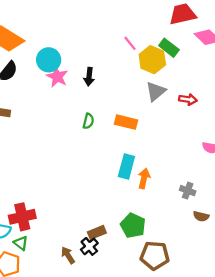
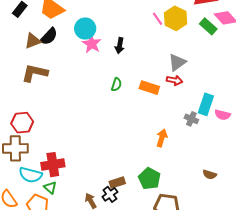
green rectangle: (169, 48) -> (208, 26), moved
yellow hexagon: (152, 60) -> (176, 18), moved
red arrow: (188, 99) -> (175, 80), moved
cyan rectangle: (126, 166) -> (206, 104), moved
gray cross: (188, 191) -> (191, 119), moved

